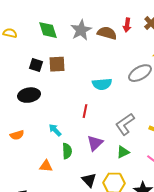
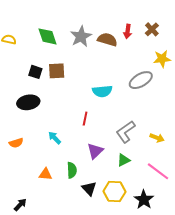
green semicircle: (67, 151) -> (72, 170), moved

